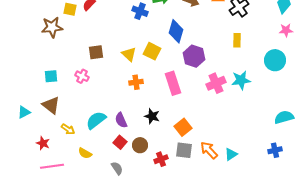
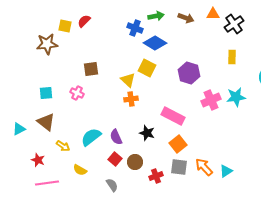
blue diamond: (176, 31) -> (155, 43), moved, turned -75
yellow triangle: (129, 54) -> (128, 80), moved
pink rectangle: (173, 83) -> (173, 116), moved, turned -45

